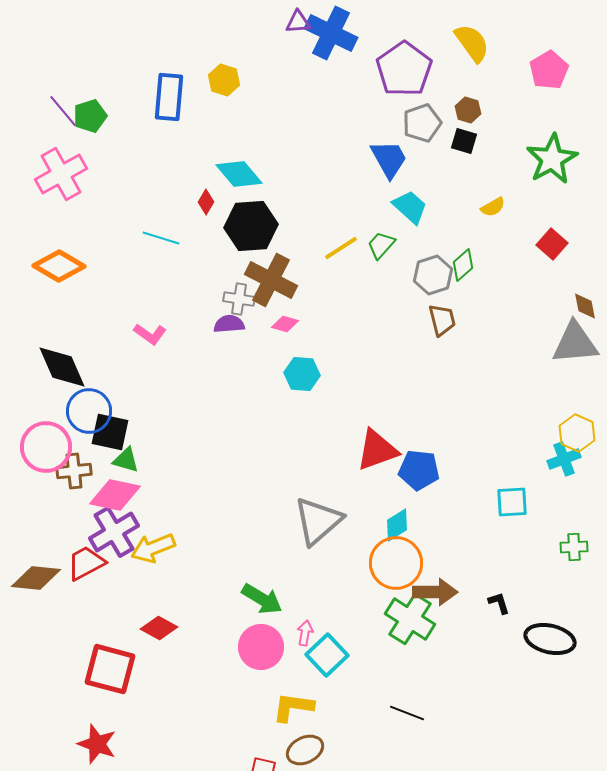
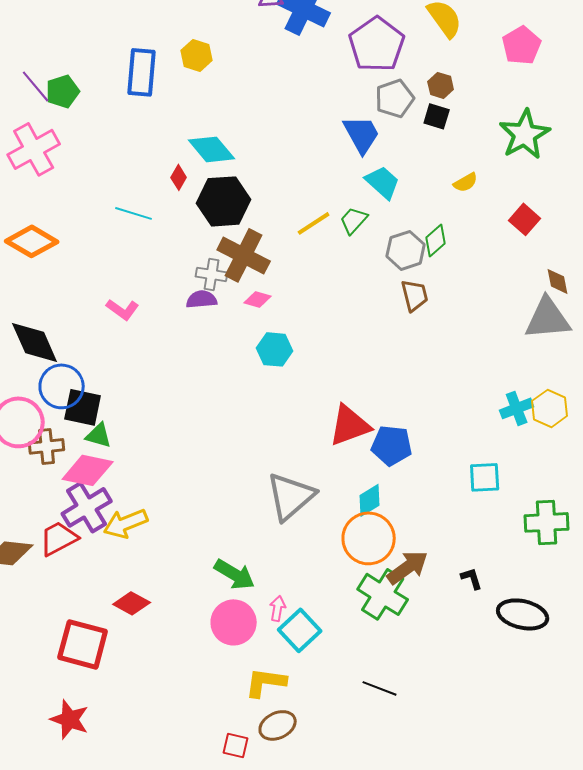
cyan cross: (564, 459) -> (517, 408), moved
green cross: (574, 547) -> (547, 522), size x1.6
brown arrow: (435, 592) -> (408, 567), turned -36

